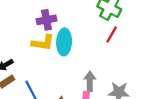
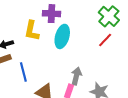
yellow L-shape: (43, 43) -> (32, 31), moved, turned 80

